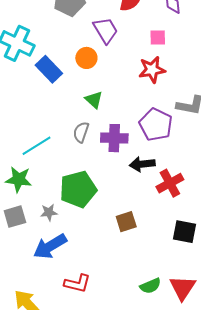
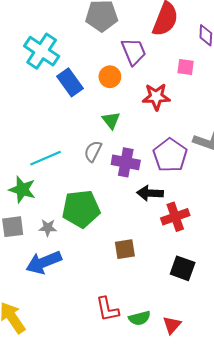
red star: (152, 70) -> (156, 97), moved
red L-shape: (77, 283) -> (107, 309), moved, turned 56
red triangle: (183, 288) -> (172, 325), size x0.7

